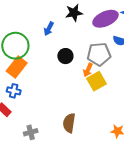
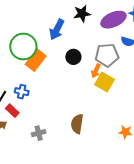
blue arrow: (49, 29) -> (57, 30), size x1.5
orange rectangle: (17, 67) -> (36, 60), moved
yellow square: (97, 81) -> (105, 82), turned -30

